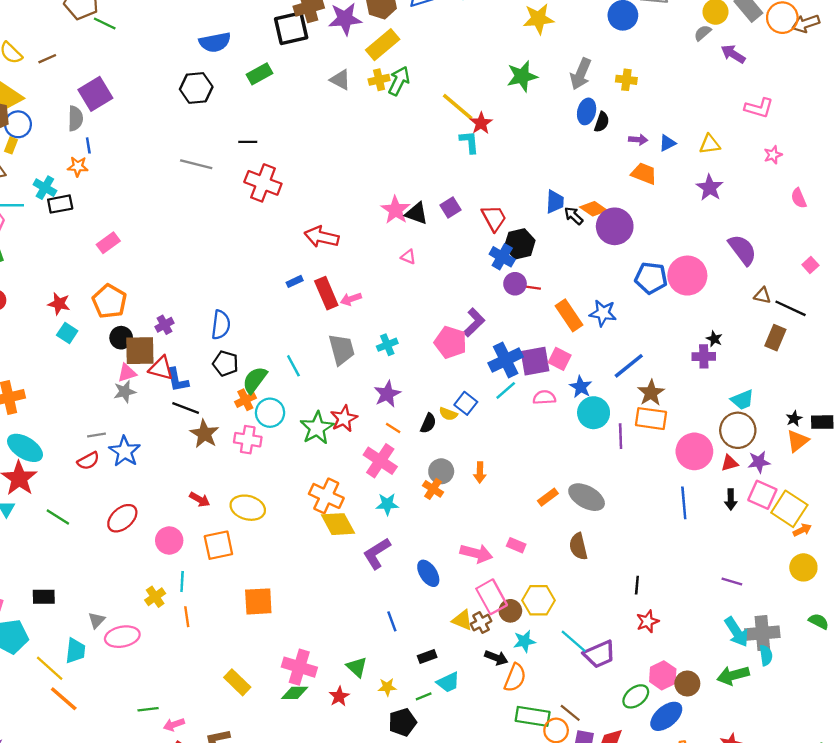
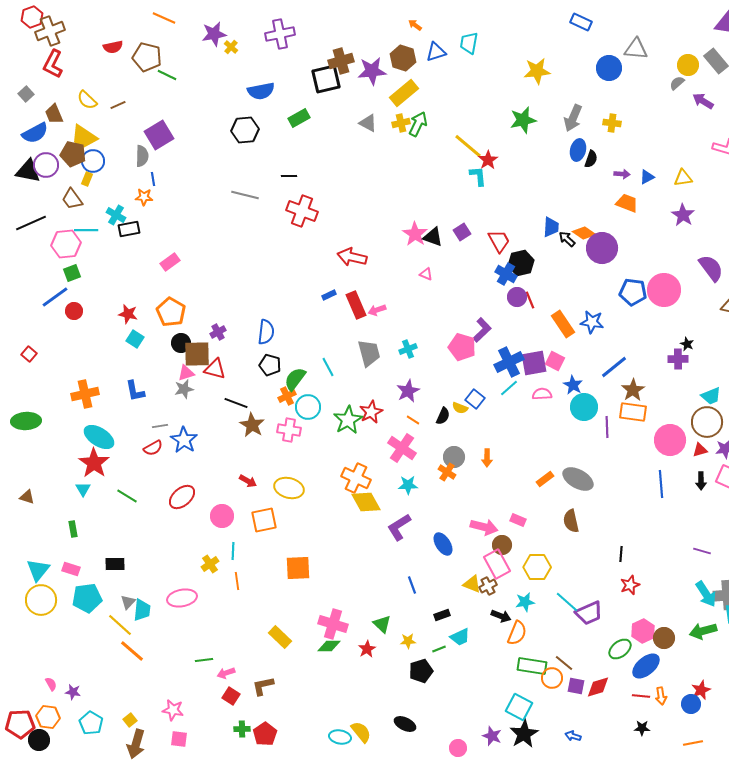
red line: (530, 287) -> (530, 300), turned 60
blue L-shape: (177, 380) -> (135, 391), moved
brown circle: (510, 611) -> (502, 545), moved
gray triangle: (97, 620) -> (128, 602), moved

